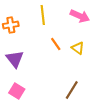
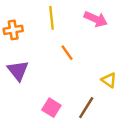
yellow triangle: (78, 48) -> (109, 80), moved
pink square: (17, 91) -> (51, 108), moved

